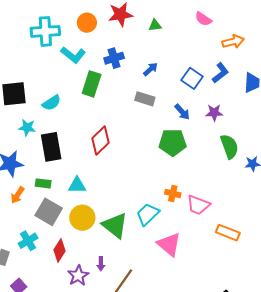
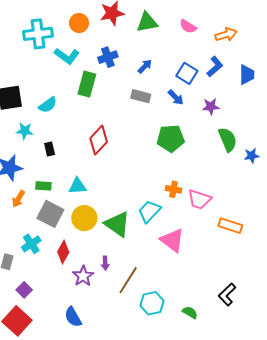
pink semicircle: (203, 19) -> (188, 26), moved
green triangle: (155, 25) -> (147, 22), size x1.6
blue arrow: (182, 112) -> (176, 97), moved
black rectangle: (51, 147) -> (50, 149), size x0.5

